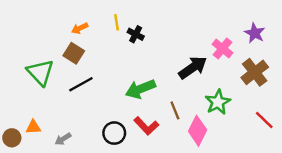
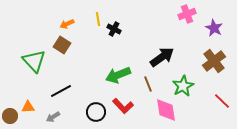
pink cross: (223, 49) -> (187, 14), moved, turned 30
black line: (81, 84) -> (61, 91), moved
brown line: (175, 110) -> (148, 84), moved
pink diamond: (198, 131) -> (166, 110), turned -35

